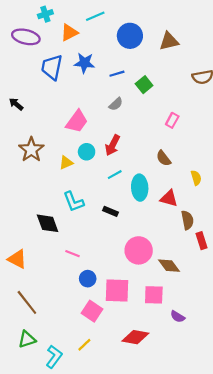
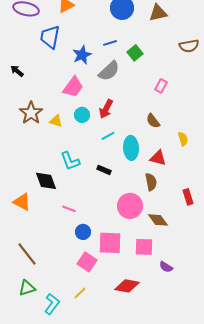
blue star: (84, 63) -> (82, 55), moved, turned -30
gray semicircle: (116, 104) -> (109, 71), size x1.6
yellow triangle: (66, 163) -> (56, 121), moved, turned 40
brown semicircle: (187, 220) -> (151, 182), moved
orange triangle: (17, 259) -> (22, 202), moved

